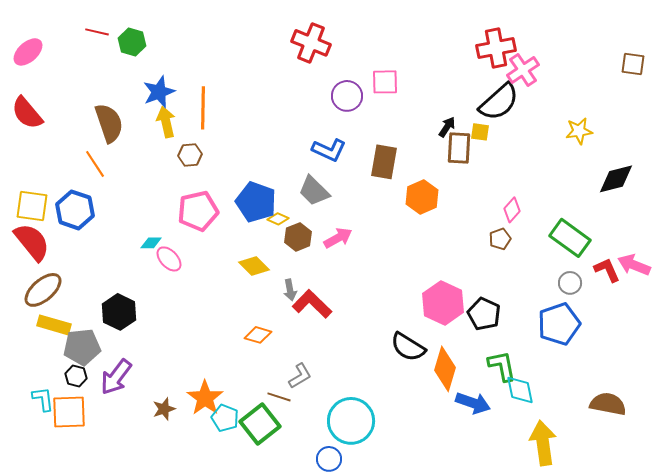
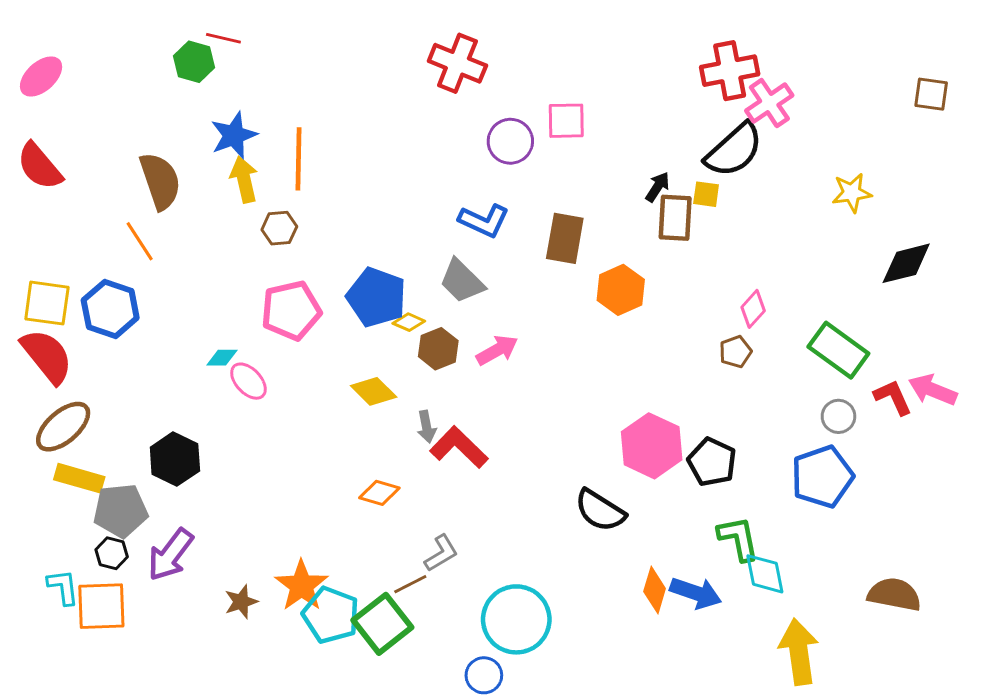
red line: (97, 32) -> (223, 38), moved
orange diamond: (445, 369) -> (655, 590), moved, size x0.7
brown line: (279, 397) -> (410, 584), turned -45
cyan pentagon: (225, 418) -> (331, 615), size x1.4

